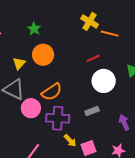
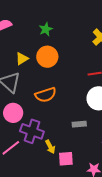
pink circle: (31, 108) -> (13, 113), moved
purple cross: (58, 118) -> (32, 131), moved

